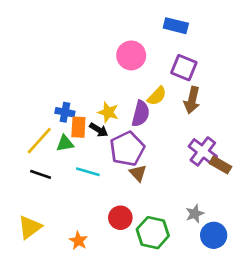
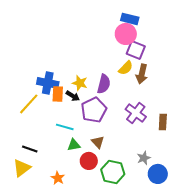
pink circle: (131, 55) -> (126, 34), moved
yellow semicircle: (157, 96) -> (126, 68), moved
blue cross: (65, 112) -> (48, 83), size x1.5
green triangle: (65, 143) -> (74, 145), moved
purple cross: (203, 151) -> (136, 113), moved
brown rectangle: (220, 165) -> (163, 122), turned 63
brown triangle: (138, 173) -> (98, 142), moved
black line: (41, 174) -> (30, 149), moved

